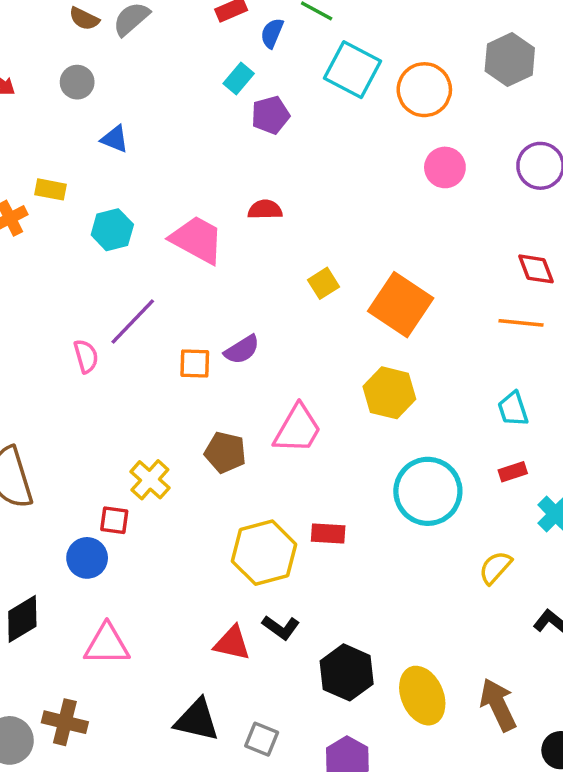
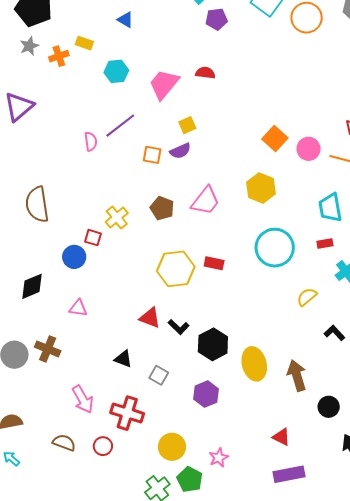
pink circle: (445, 167) -> (309, 149), moved
pink trapezoid: (197, 240) -> (164, 84), turned -88
yellow square: (324, 283) -> (187, 125), moved
orange square: (401, 305) -> (275, 139), size x0.7
cyan trapezoid: (513, 409) -> (330, 208), size x1.4
black L-shape: (281, 627) -> (179, 327), moved
pink triangle: (107, 645) -> (78, 308), size x0.7
black triangle: (197, 720) -> (123, 359), size x0.7

